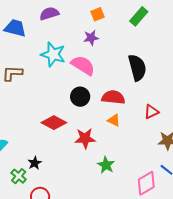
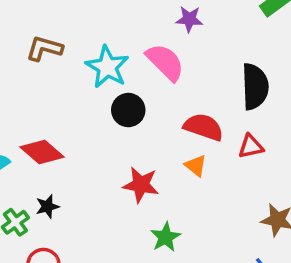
cyan star: (53, 54) -> (107, 67), moved
black circle: (80, 97) -> (128, 110), moved
red triangle: (151, 112) -> (251, 147), moved
red diamond: (54, 123) -> (42, 152), moved

